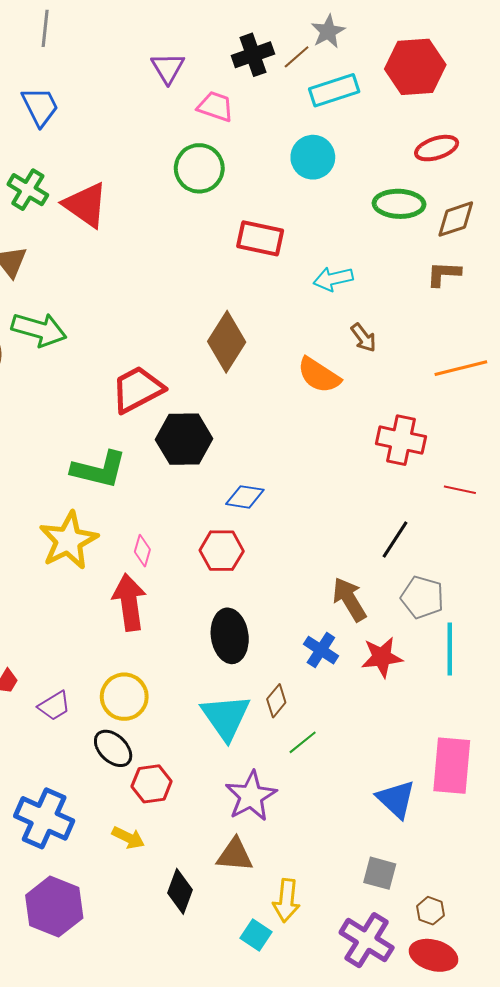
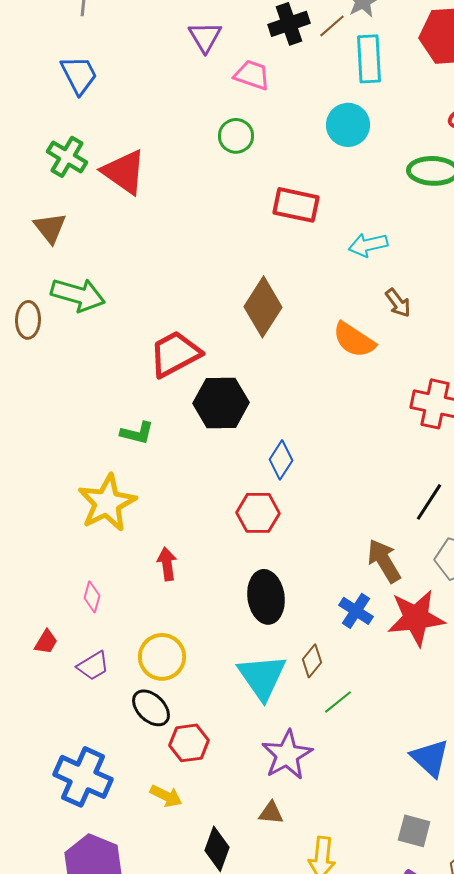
cyan rectangle: (334, 90) -> (369, 59), turned -75
green circle: (199, 168) -> (236, 136), size x0.7
green L-shape: (99, 470) -> (137, 433), size x0.6
blue diamond: (245, 497) -> (281, 460), turned -66
pink diamond: (142, 551) -> (92, 597), moved
red arrow: (129, 602) -> (167, 564), size x0.6
red star: (382, 657) -> (416, 618), size x1.4
brown triangle: (235, 855) -> (271, 813), size x0.7

